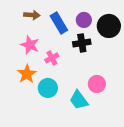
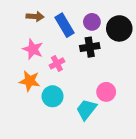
orange star: (27, 74) -> (30, 81), turned -30
cyan trapezoid: (79, 100) -> (86, 109), turned 75

